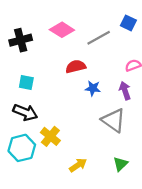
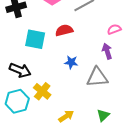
cyan square: (26, 83) -> (35, 39), moved, size x1.5
blue star: (93, 88) -> (71, 62), moved
gray triangle: (114, 120) -> (97, 77), turned -40

